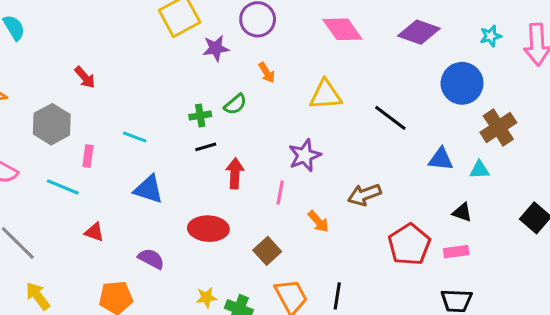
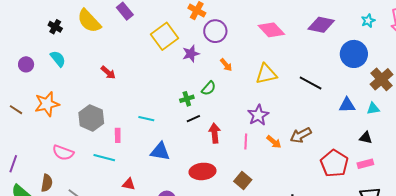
red arrow: (85, 77) -> (108, 73), moved
orange arrow: (318, 222) -> (274, 142), moved

